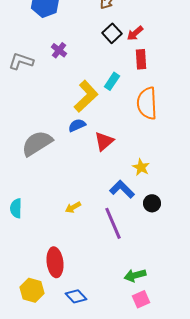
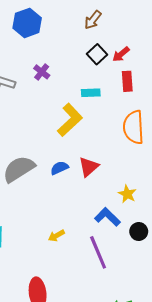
cyan rectangle: (112, 81) -> (91, 93), moved, turned 54
blue semicircle: (77, 125) -> (59, 168), moved

